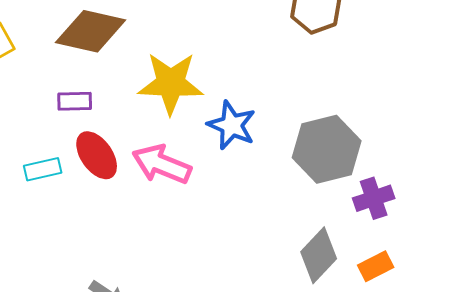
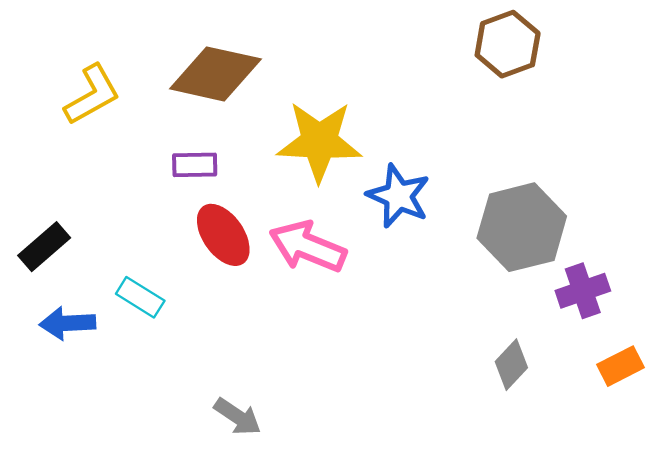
cyan rectangle: (43, 169) -> (140, 297), moved, turned 45
gray diamond: (319, 255) -> (511, 365), size x0.7
orange rectangle: (376, 266) -> (620, 366), moved

